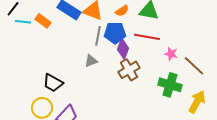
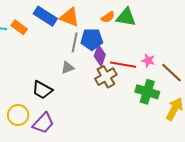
orange semicircle: (122, 11) -> (108, 17), moved
red line: (147, 37) -> (123, 65), moved
black trapezoid: (53, 83) -> (42, 90), moved

